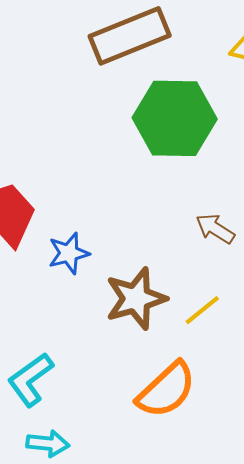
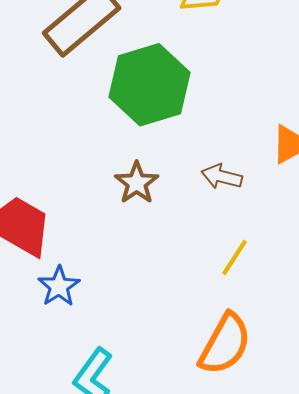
blue star: (69, 253) -> (59, 286), moved
brown star: (136, 299) -> (137, 183), moved, size x0.7

